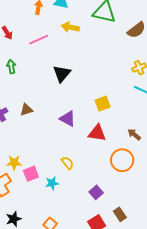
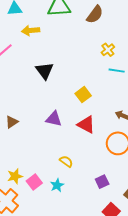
black triangle: (62, 74) -> (45, 71), moved
red triangle: (97, 133) -> (86, 124), turned 36
purple square: (96, 192) -> (102, 182), turned 32

